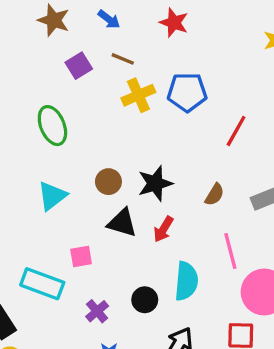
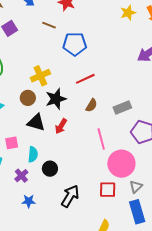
brown line: (123, 59) -> (49, 25), moved
yellow cross: (138, 95) -> (40, 76), moved
red line: (236, 131) -> (85, 79), moved, turned 36
cyan semicircle: (186, 281) -> (33, 154), moved, size x0.7

